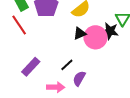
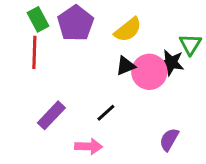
red line: (19, 25) -> (34, 52), turned 35
purple semicircle: (79, 78) -> (169, 139), moved

